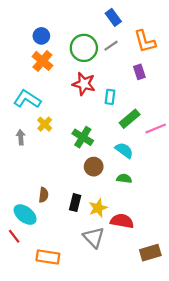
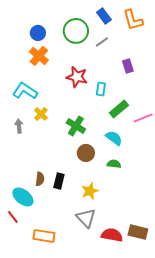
orange L-shape: (145, 41) -> (133, 20), moved
green circle: (84, 48) -> (76, 31), moved
black rectangle: (75, 203) -> (59, 181), moved
red semicircle: (122, 221) -> (112, 235), moved
brown rectangle: (150, 253) -> (138, 232), turned 30

